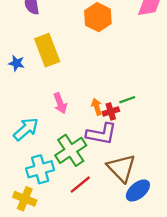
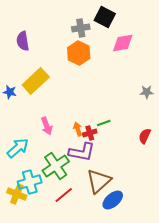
yellow rectangle: (47, 50) -> (36, 81), turned 68
brown triangle: (121, 168) -> (99, 181), turned 32
yellow cross: (25, 199) -> (17, 194), moved

